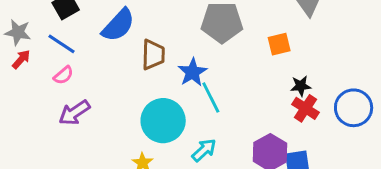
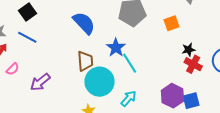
blue semicircle: (118, 25) -> (84, 23), moved, turned -80
brown trapezoid: (153, 55) -> (85, 61), moved
pink semicircle: (63, 75) -> (13, 69), moved

